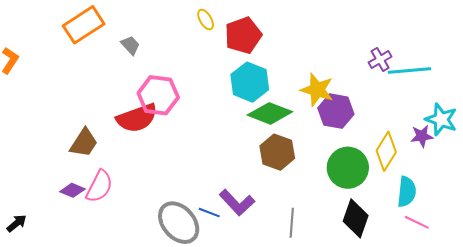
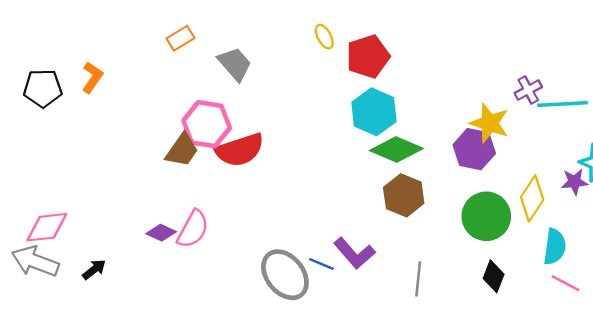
orange rectangle: (84, 25) -> (180, 38), size x0.6
gray trapezoid: (130, 45) -> (235, 64), size x1.5
yellow star: (317, 90) -> (489, 123), moved
pink hexagon: (158, 95) -> (207, 124), moved
brown trapezoid: (84, 143) -> (182, 150), moved
black diamond: (356, 218) -> (494, 276), size x0.7

